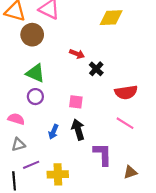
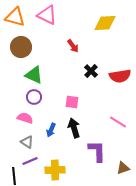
brown circle: (32, 35) -> (21, 47), moved
red arrow: (77, 54) -> (73, 46), moved, turned 32
red semicircle: (126, 92) -> (120, 76), moved
pink semicircle: (16, 119) -> (25, 118), moved
gray triangle: (18, 145) -> (27, 142), moved, turned 48

